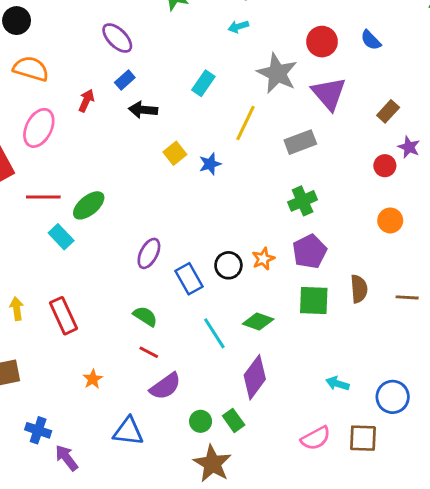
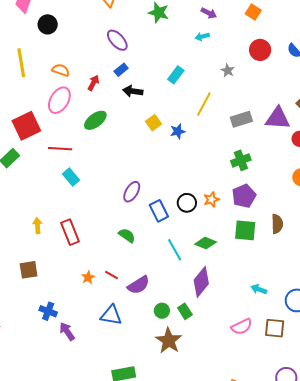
orange semicircle: (31, 69) -> (61, 70), moved, size x0.7
gray star: (277, 73) -> (228, 70), size x0.5
purple triangle: (329, 94) -> (278, 118), moved, turned -48
green ellipse: (89, 205) -> (95, 120), moved
red line: (149, 352) -> (111, 275), moved

